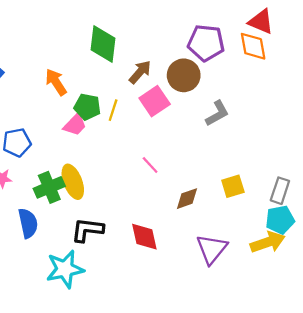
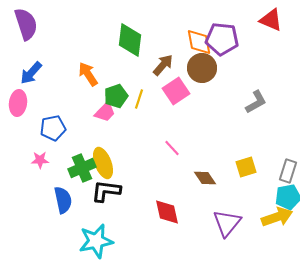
orange diamond: (253, 46) -> (199, 42), moved
green pentagon: (87, 107) -> (116, 96), turned -30
gray L-shape: (217, 113) -> (256, 102), moved
brown diamond: (187, 199) -> (205, 178), turned 75
black L-shape: (87, 230) -> (106, 191), moved

